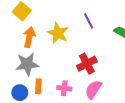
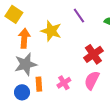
red cross: (87, 64) -> (93, 54), moved
pink cross: (64, 88) -> (64, 83), turned -32

